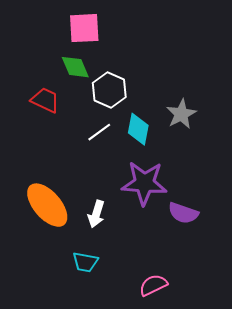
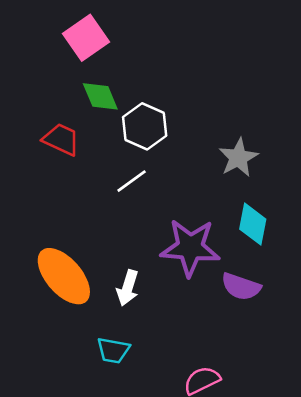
pink square: (84, 28) -> (86, 38), moved, turned -32
cyan diamond: (138, 129) -> (253, 224), moved

